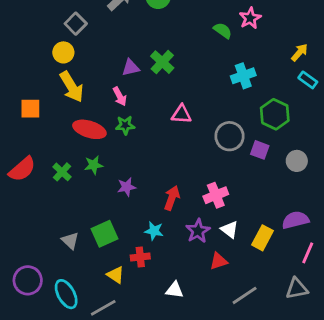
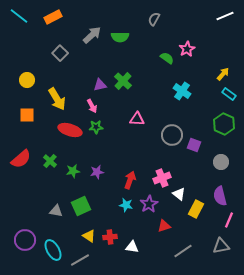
yellow circle: (63, 52) -> (27, 80), moved
cyan cross: (243, 76) -> (182, 91), turned -36
green hexagon: (275, 114) -> (224, 124), moved
gray circle: (297, 161) -> (221, 162), moved
green star: (94, 165) -> (73, 171), moved
purple semicircle: (295, 220) -> (220, 196), turned -90
white triangle: (230, 230) -> (179, 194), moved
cyan star: (154, 231) -> (126, 205), moved
gray triangle: (70, 241) -> (56, 211), turned -32
red cross: (140, 257) -> (110, 237), moved

